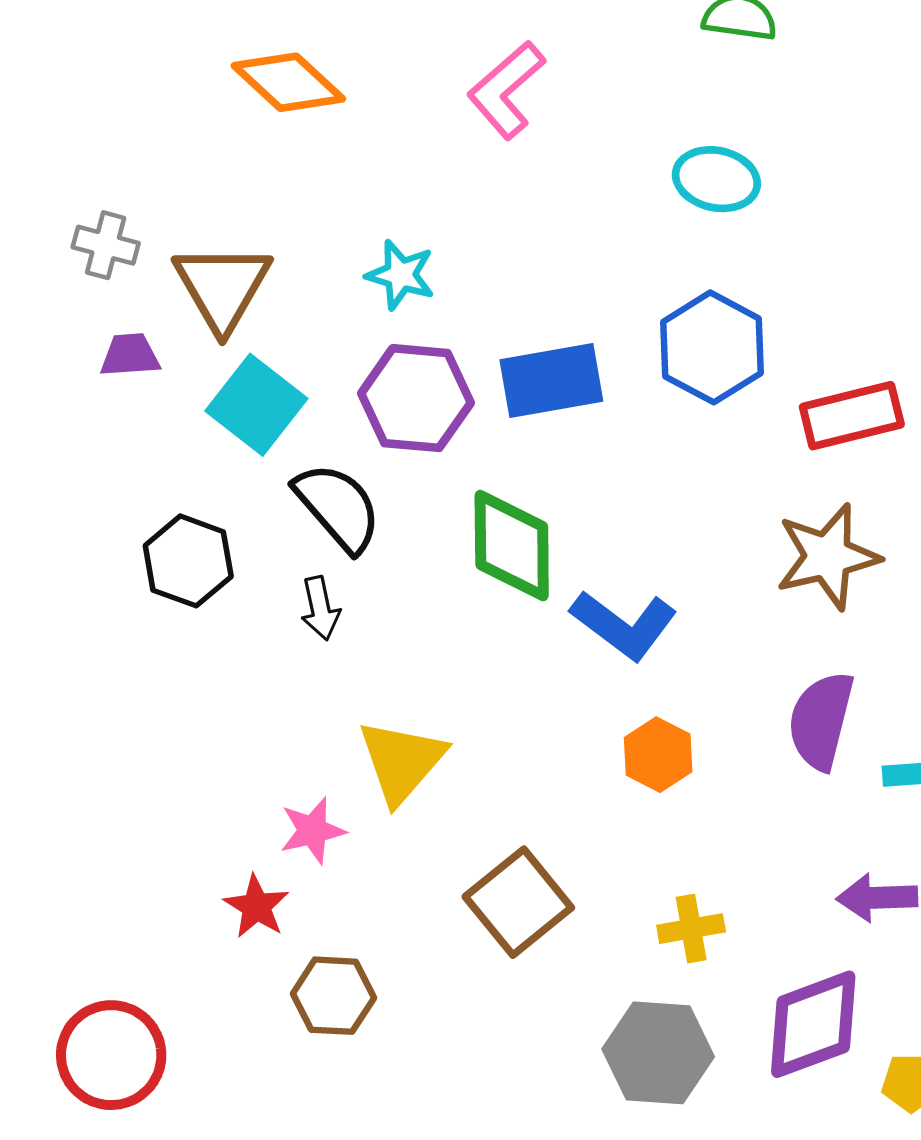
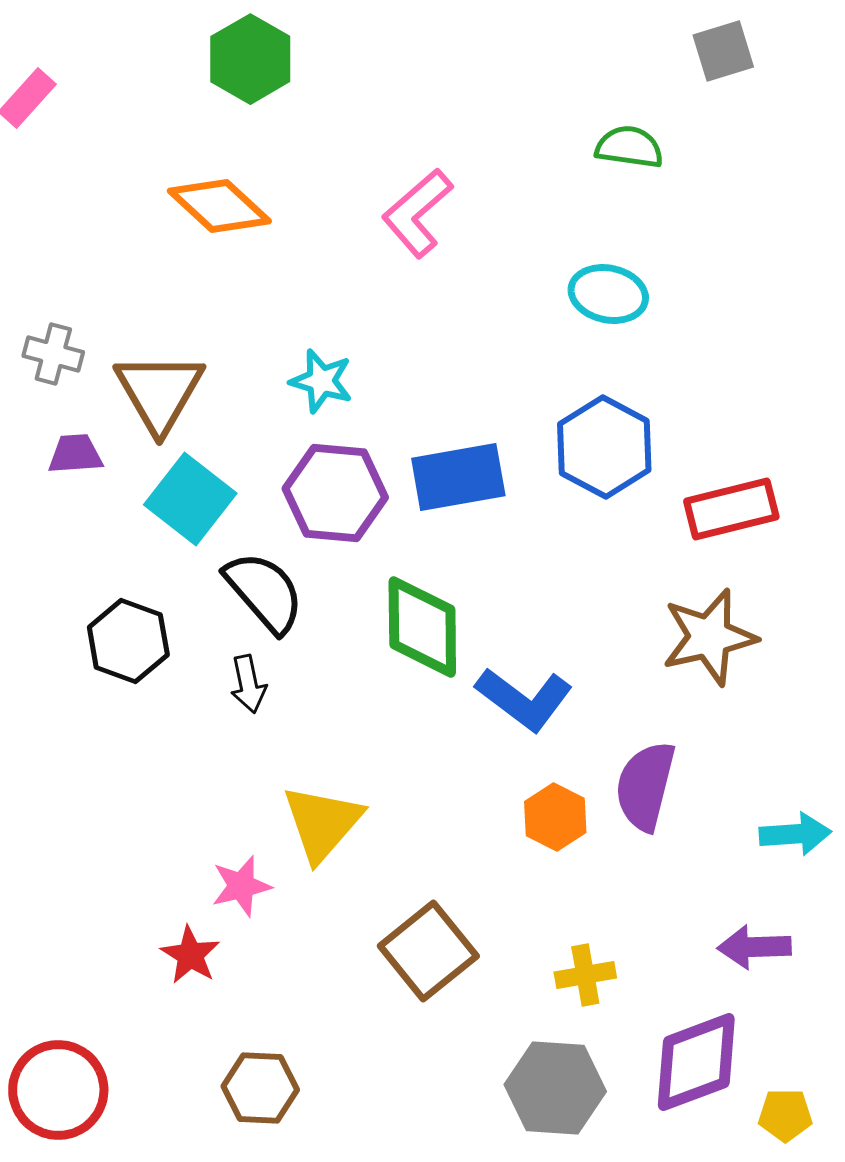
purple semicircle: (821, 721) -> (645, 786), moved
brown hexagon: (333, 996) -> (260, 1088), moved

